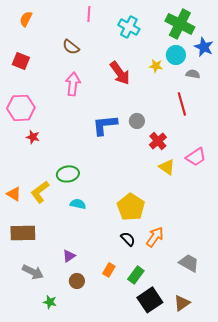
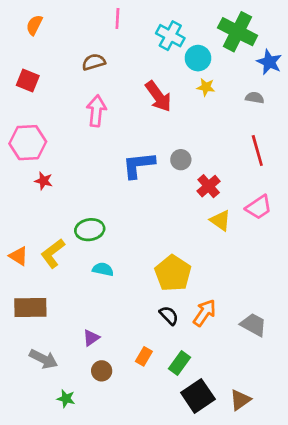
brown semicircle: (71, 47) -> (94, 62), turned 126
cyan circle: (176, 55) -> (198, 58), moved
red line: (182, 104) -> (257, 150), moved
gray trapezoid: (189, 263) -> (253, 325), moved

